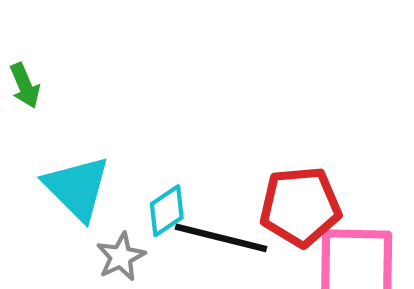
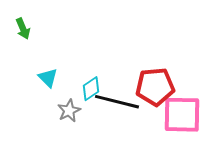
cyan triangle: (77, 188) -> (48, 78), size x0.6

